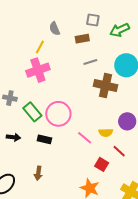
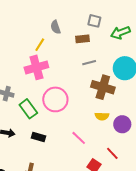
pink circle: (58, 114) -> (55, 99), moved
yellow semicircle: (106, 133) -> (102, 116), moved

